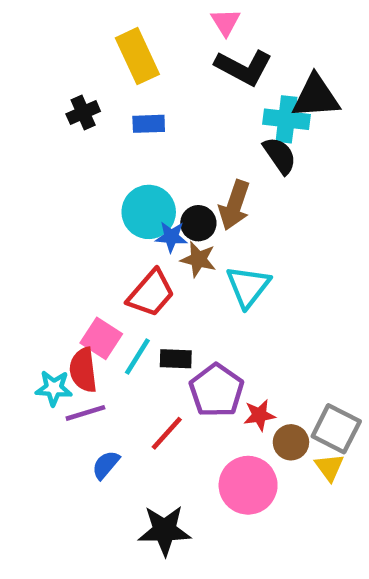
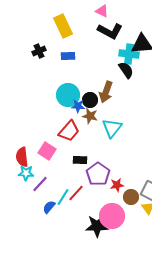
pink triangle: (225, 22) -> (102, 11), turned -32
cyan line: (137, 356) -> (63, 197), moved
red semicircle: (83, 370) -> (22, 157), moved
purple line: (85, 413) -> (40, 184), turned -30
black star: (164, 530) -> (97, 226), moved

